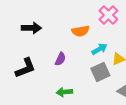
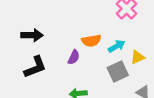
black arrow: (31, 28) -> (32, 35), moved
orange semicircle: (80, 31) -> (91, 41), moved

